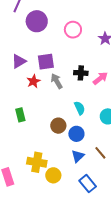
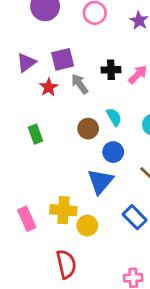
brown circle: (58, 126) -> (88, 129), moved
blue triangle: (78, 156) -> (100, 181), moved, size x1.5
yellow cross: (37, 162) -> (63, 210), moved
yellow circle: (53, 175) -> (87, 226), moved

